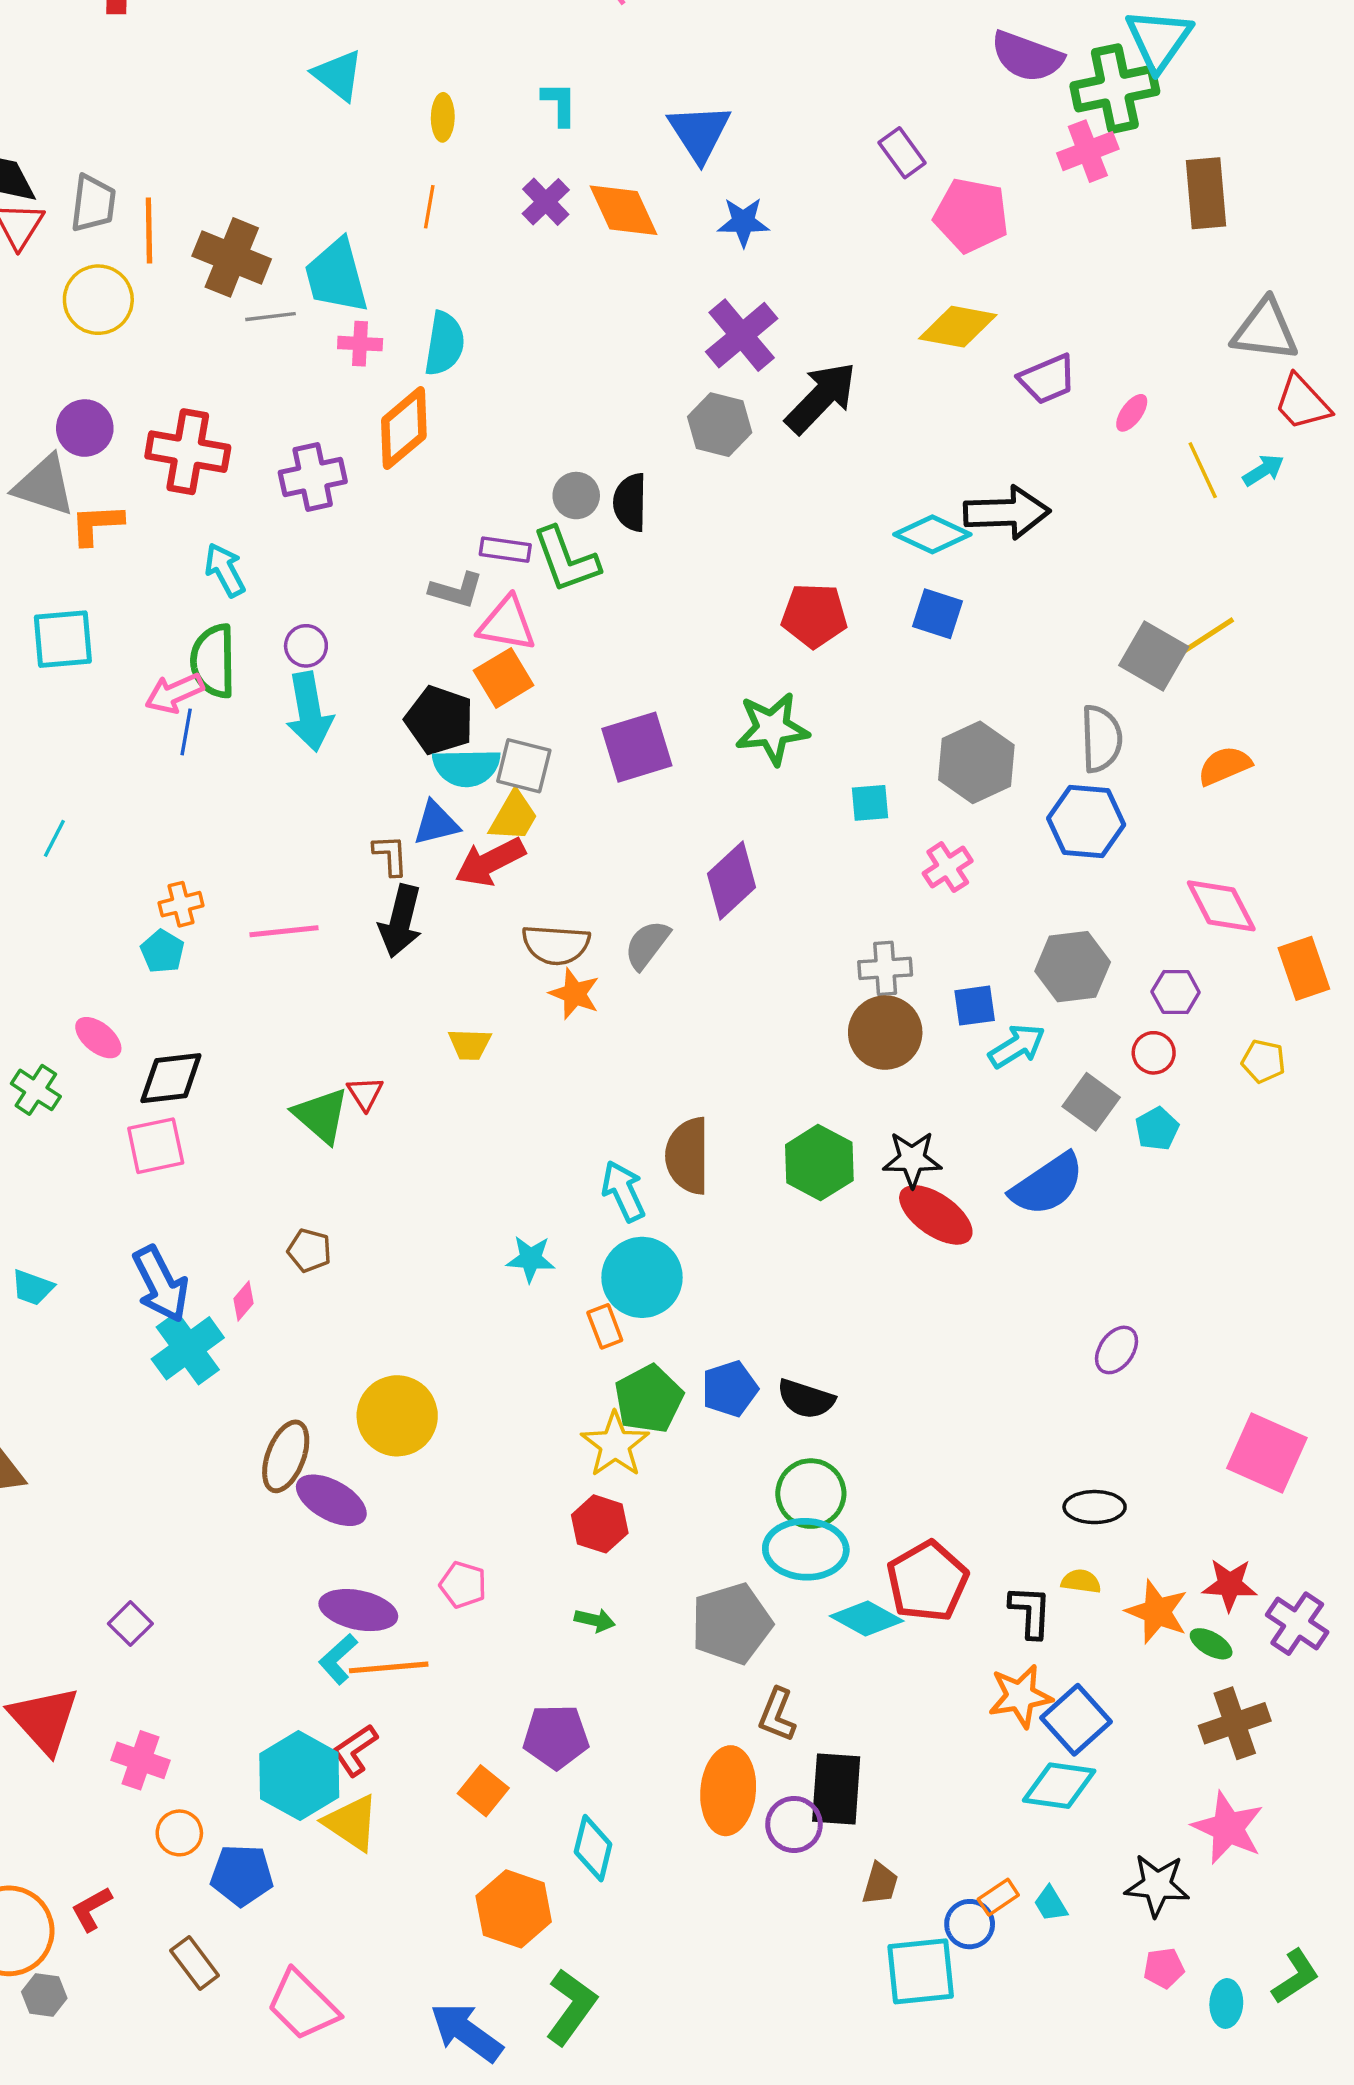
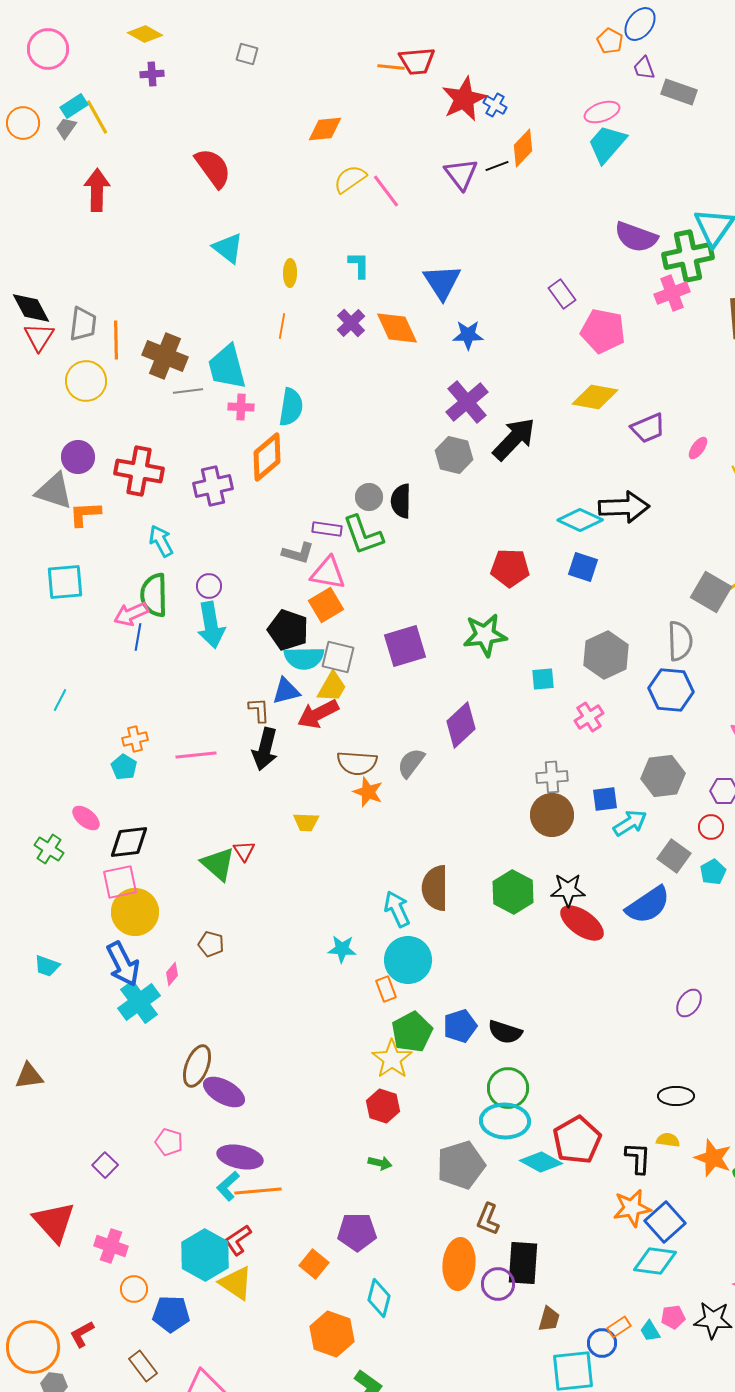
yellow circle: (397, 1416) -> (135, 912), moved
pink pentagon: (463, 1585) -> (169, 1142), moved
pink pentagon: (1164, 1968) -> (673, 1317), moved

